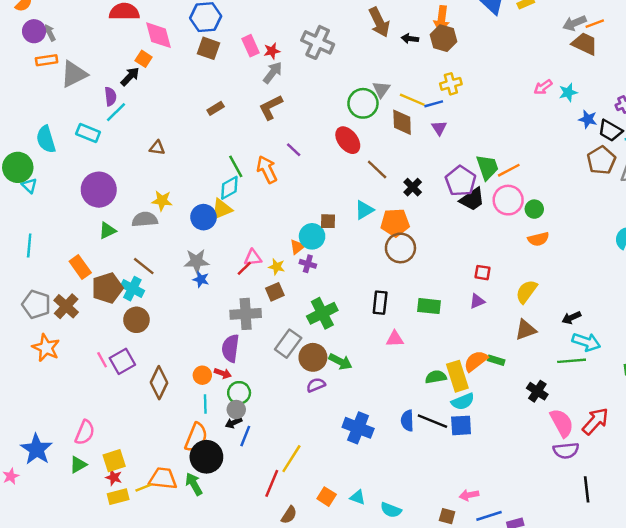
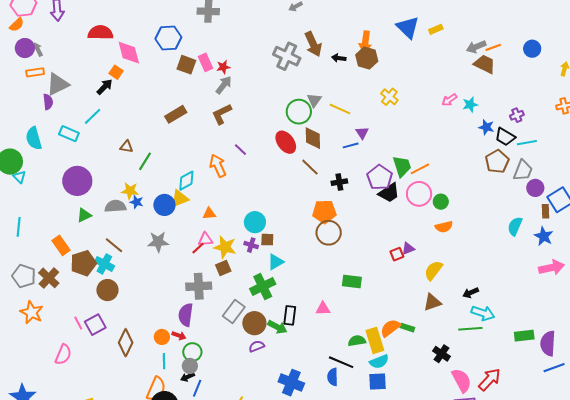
gray cross: (318, 42) -> (287, 56), moved
brown square: (209, 48) -> (186, 65), moved
yellow cross: (451, 84) -> (389, 97), moved, turned -36
purple semicircle: (110, 96) -> (48, 102), moved
blue line: (434, 104) -> (351, 145), moved
brown rectangle: (216, 108) -> (176, 114), size x1.5
brown diamond: (402, 122) -> (313, 138), moved
green line: (236, 166) -> (145, 161), moved, turned 60
black cross: (413, 187) -> (339, 182), turned 35
cyan triangle: (364, 210) -> (276, 262), moved
brown square: (328, 221) -> (267, 240), moved
orange triangle: (297, 247) -> (209, 214), moved, turned 32
yellow star: (277, 267) -> (225, 247), size x1.6
red square: (483, 273) -> (397, 254), turned -32
blue star: (201, 279) -> (137, 202), moved
purple triangle: (477, 301) -> (408, 249), moved
black rectangle: (380, 303) -> (290, 315), moved
black line: (432, 421) -> (341, 362), moved
pink semicircle: (85, 432) -> (63, 355), moved

